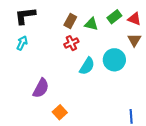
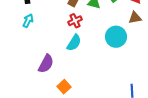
brown triangle: (134, 40) -> (135, 18), turned 48
cyan semicircle: (87, 66) -> (74, 43), moved

